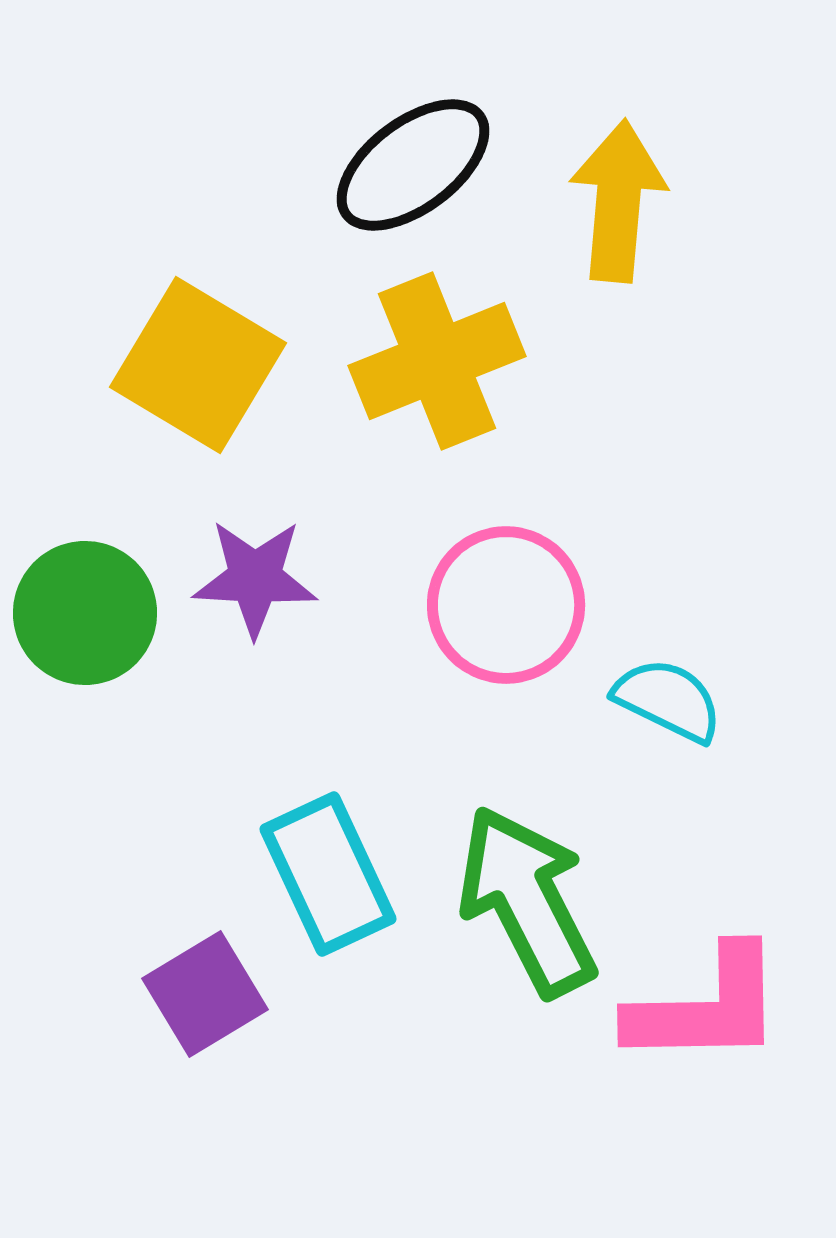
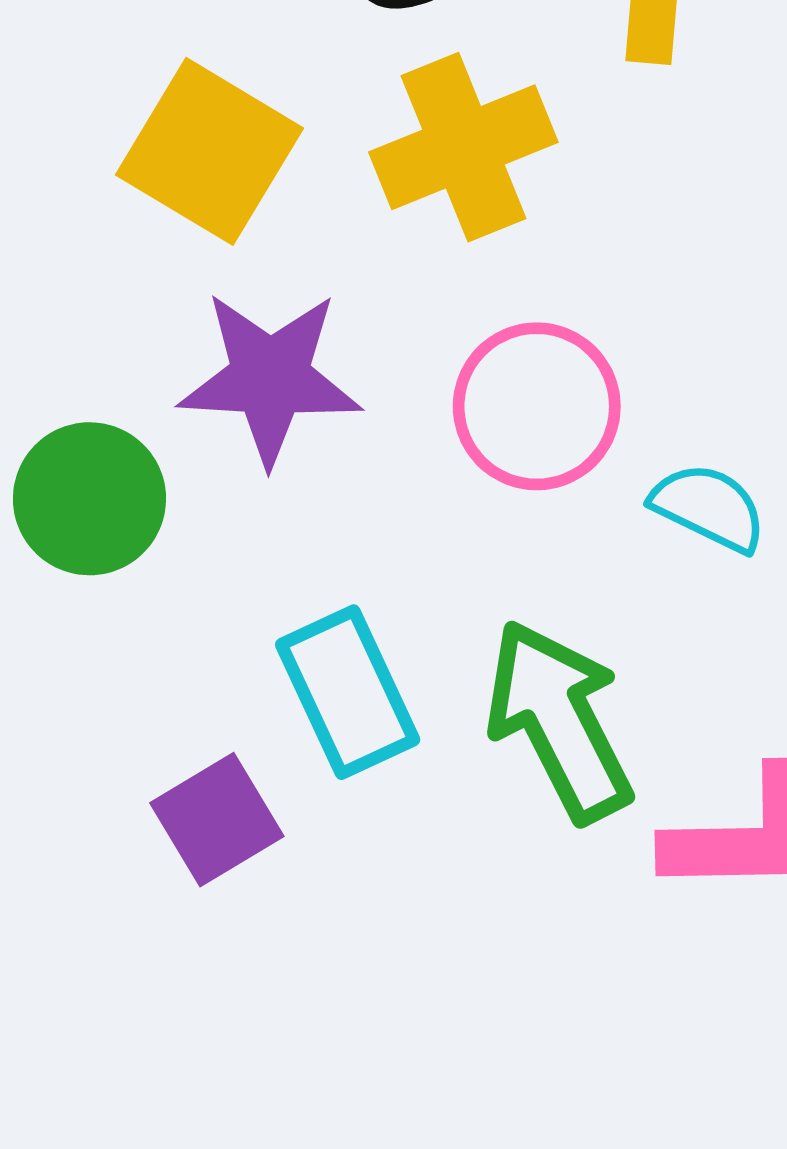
purple star: (255, 578) -> (270, 378), size x1.4
green circle: (85, 613) -> (89, 499), moved

